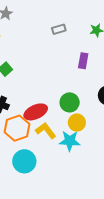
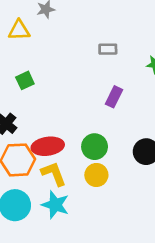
purple rectangle: (83, 61) -> (114, 97), moved
cyan star: (70, 141) -> (55, 205), moved

